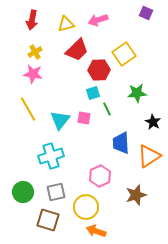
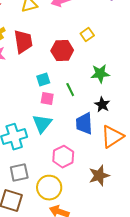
red trapezoid: (77, 50) -> (23, 42), moved, turned -55
yellow square: (124, 54) -> (87, 35), size x0.6
cyan square: (93, 93) -> (43, 80), moved
cyan triangle: (60, 120) -> (42, 124), moved
black star: (153, 122) -> (102, 105), moved

